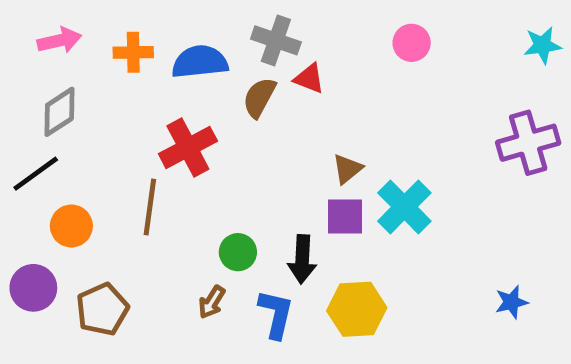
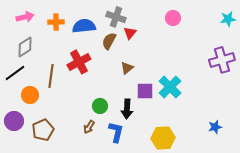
red triangle: (309, 78) -> (130, 33), turned 48
brown triangle: (347, 169) -> (127, 68), moved
brown line: (150, 207) -> (51, 76), moved
yellow hexagon: (357, 309) -> (163, 138), moved

